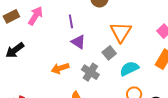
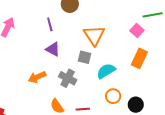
purple line: (71, 21) -> (50, 24), moved
gray square: (109, 53) -> (85, 57), turned -32

